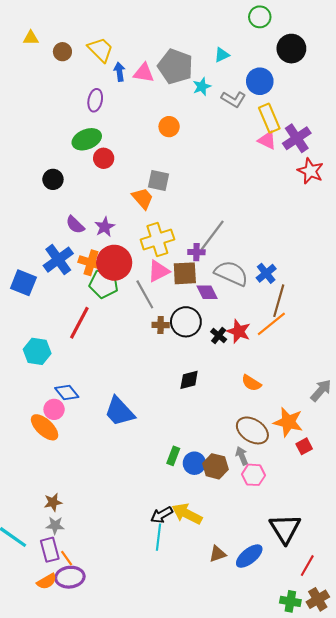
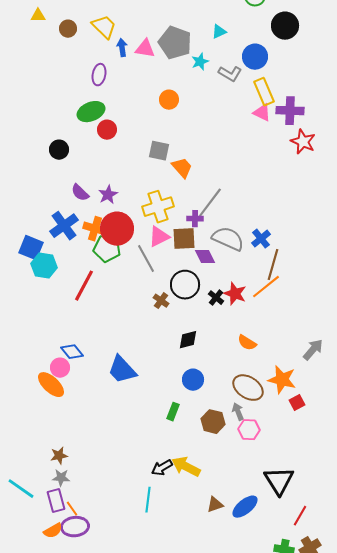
purple cross: (297, 138) -> (290, 111), turned 36
orange trapezoid: (143, 198) -> (182, 168), moved
brown cross: (161, 325) -> (161, 301), moved, turned 35
cyan hexagon: (37, 351) -> (44, 266), moved
blue circle: (194, 463) -> (193, 380), moved
cyan line: (158, 537) -> (148, 500), moved

